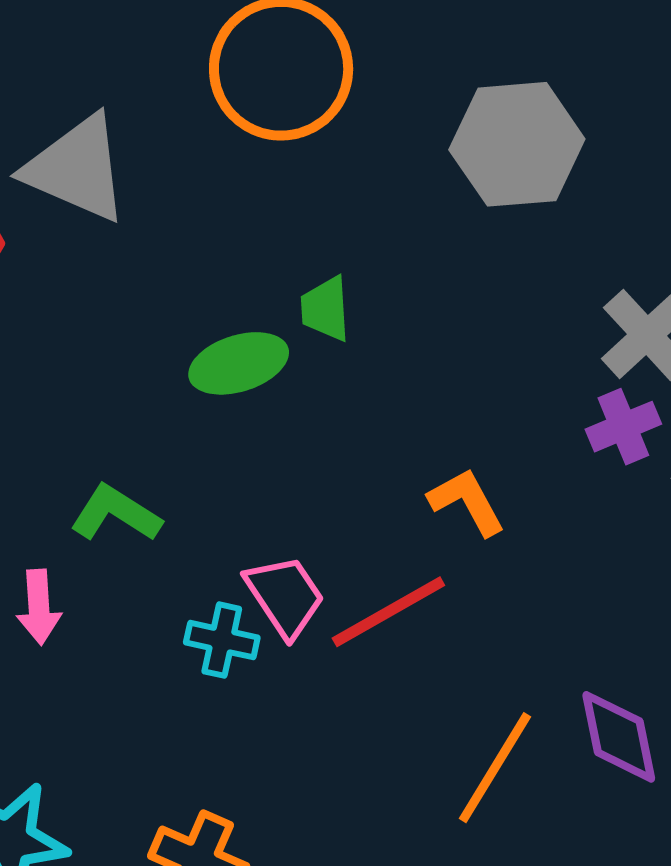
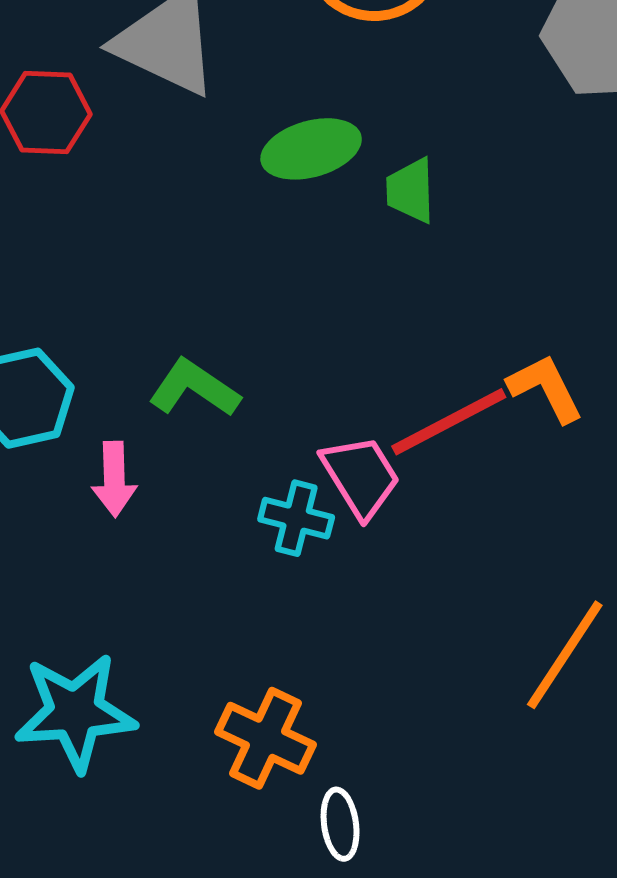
green ellipse: (239, 363) -> (311, 149), moved
red line: (388, 612) -> (449, 422), moved

